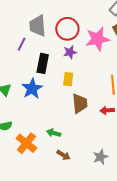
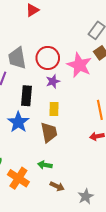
pink star: (98, 39) -> (79, 65), turned -30
brown trapezoid: (80, 103) -> (49, 132), moved
gray star: (100, 157) -> (86, 196), moved

